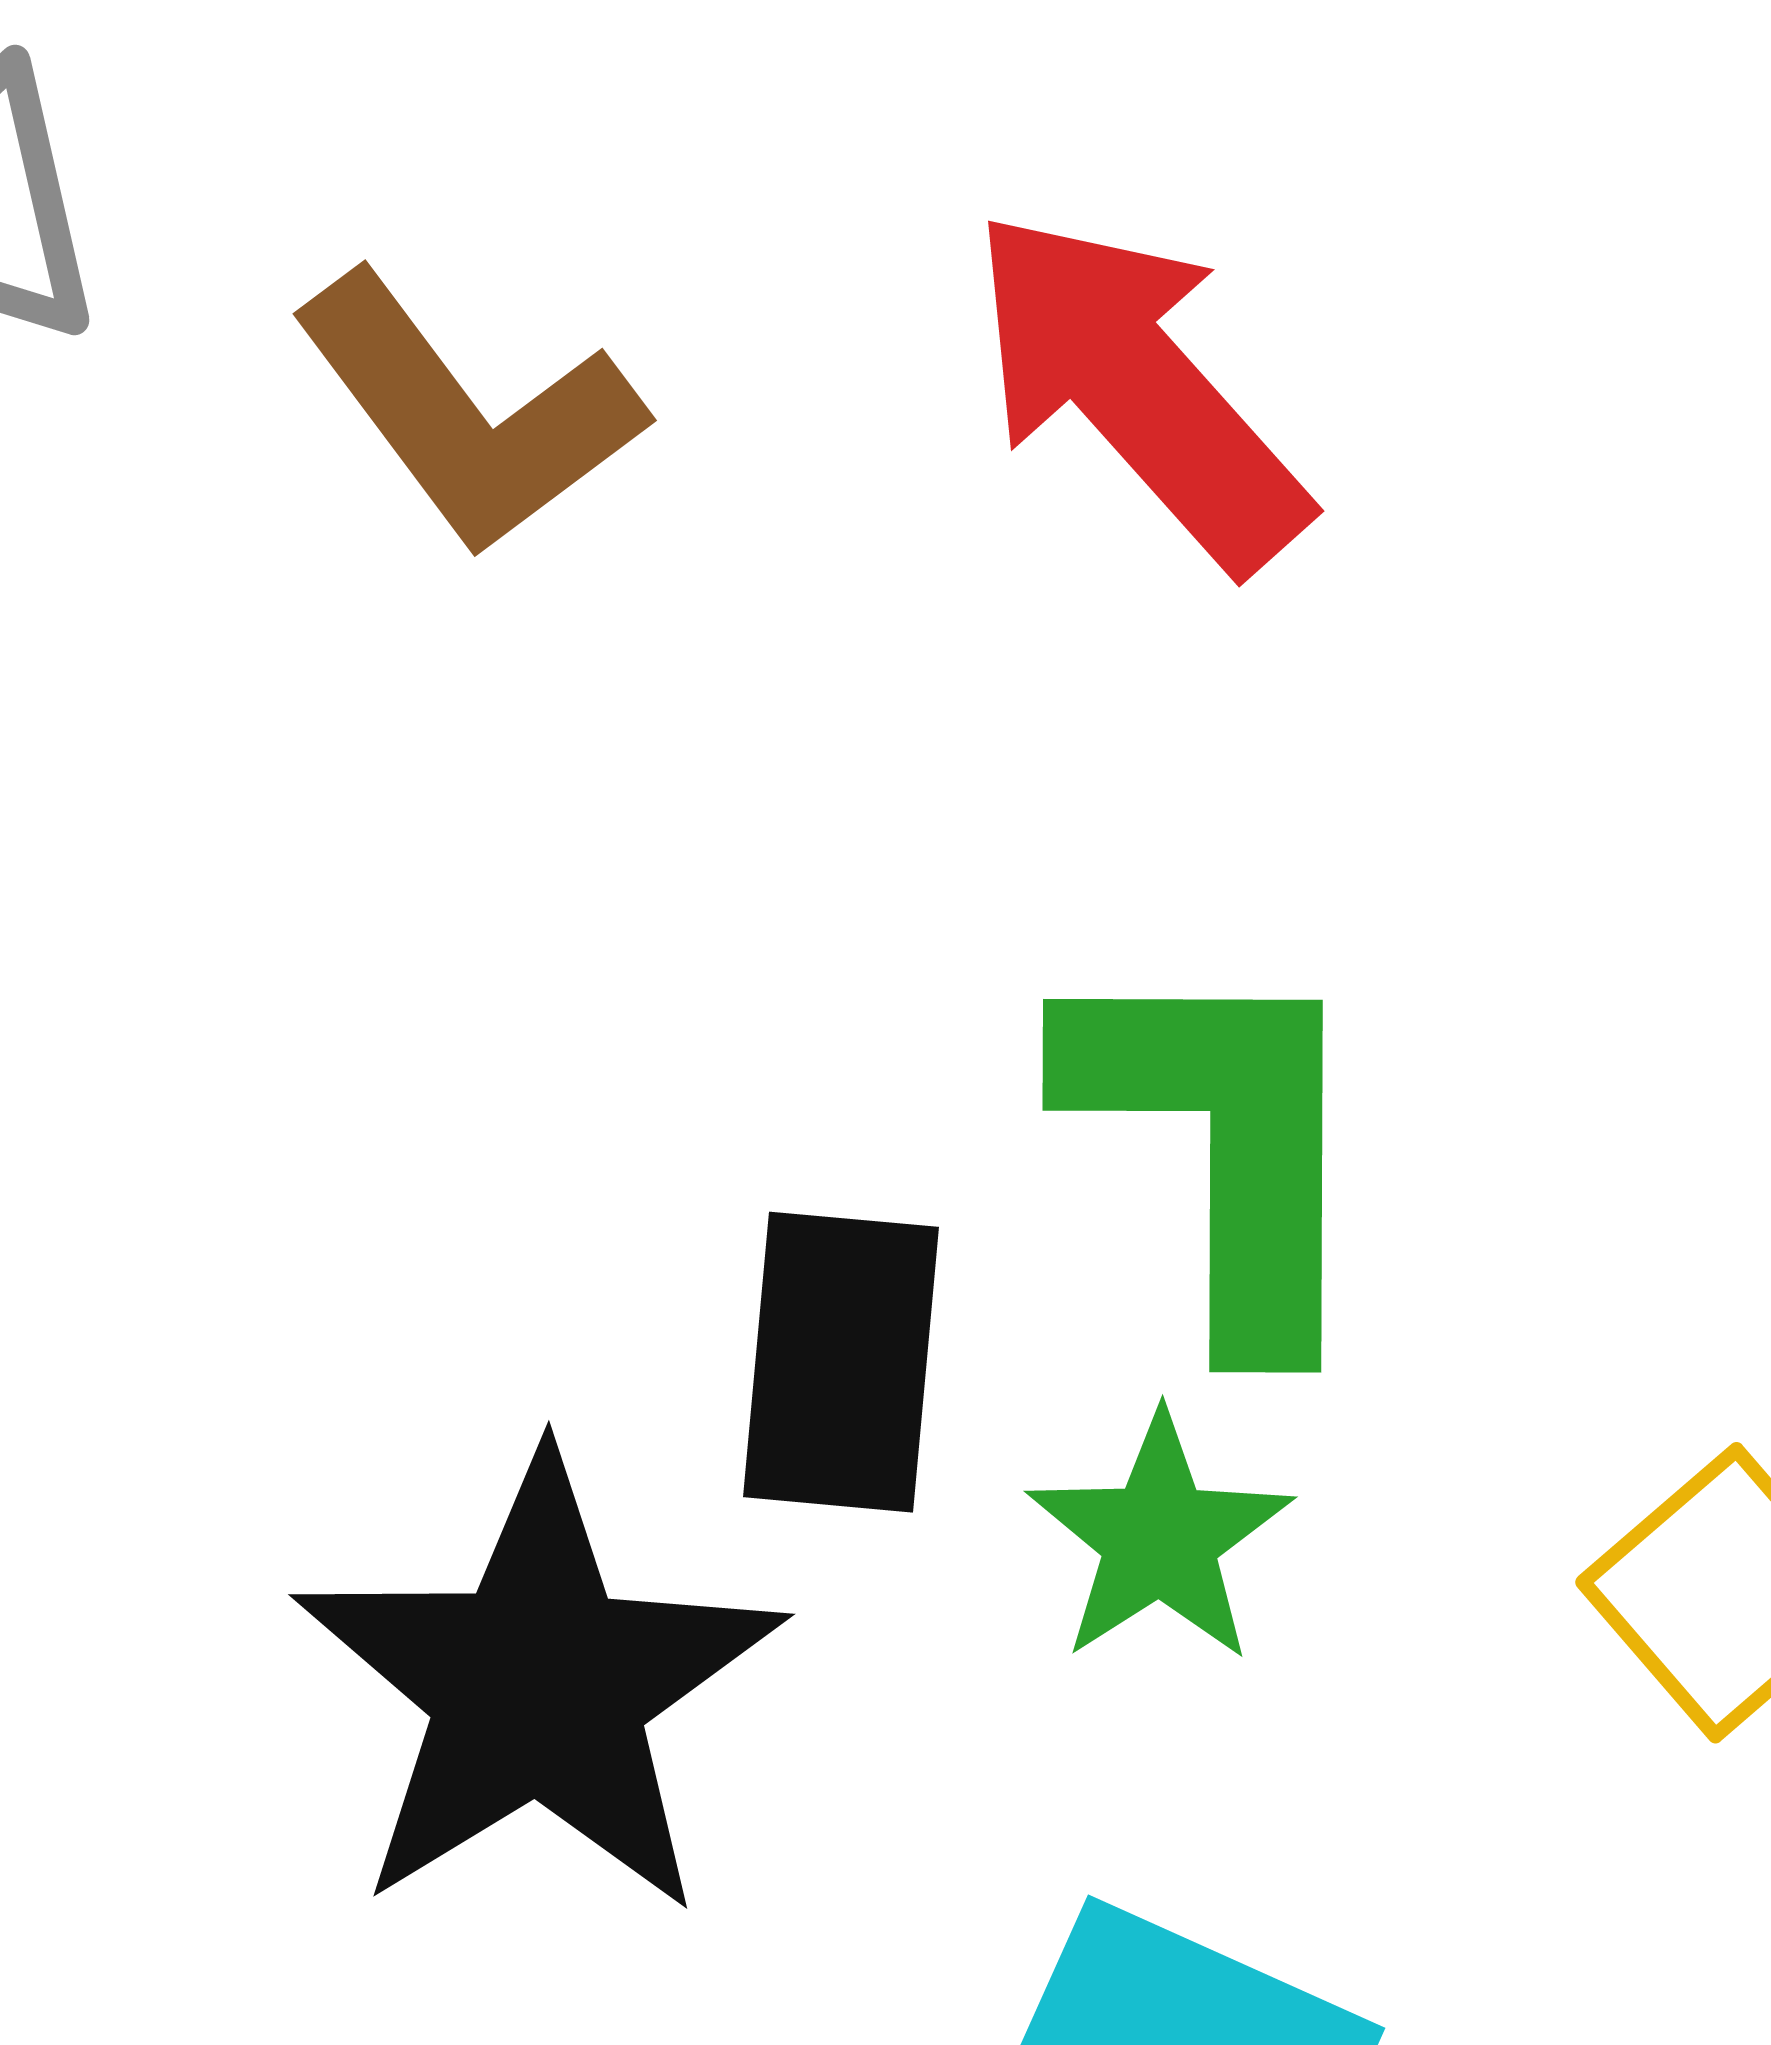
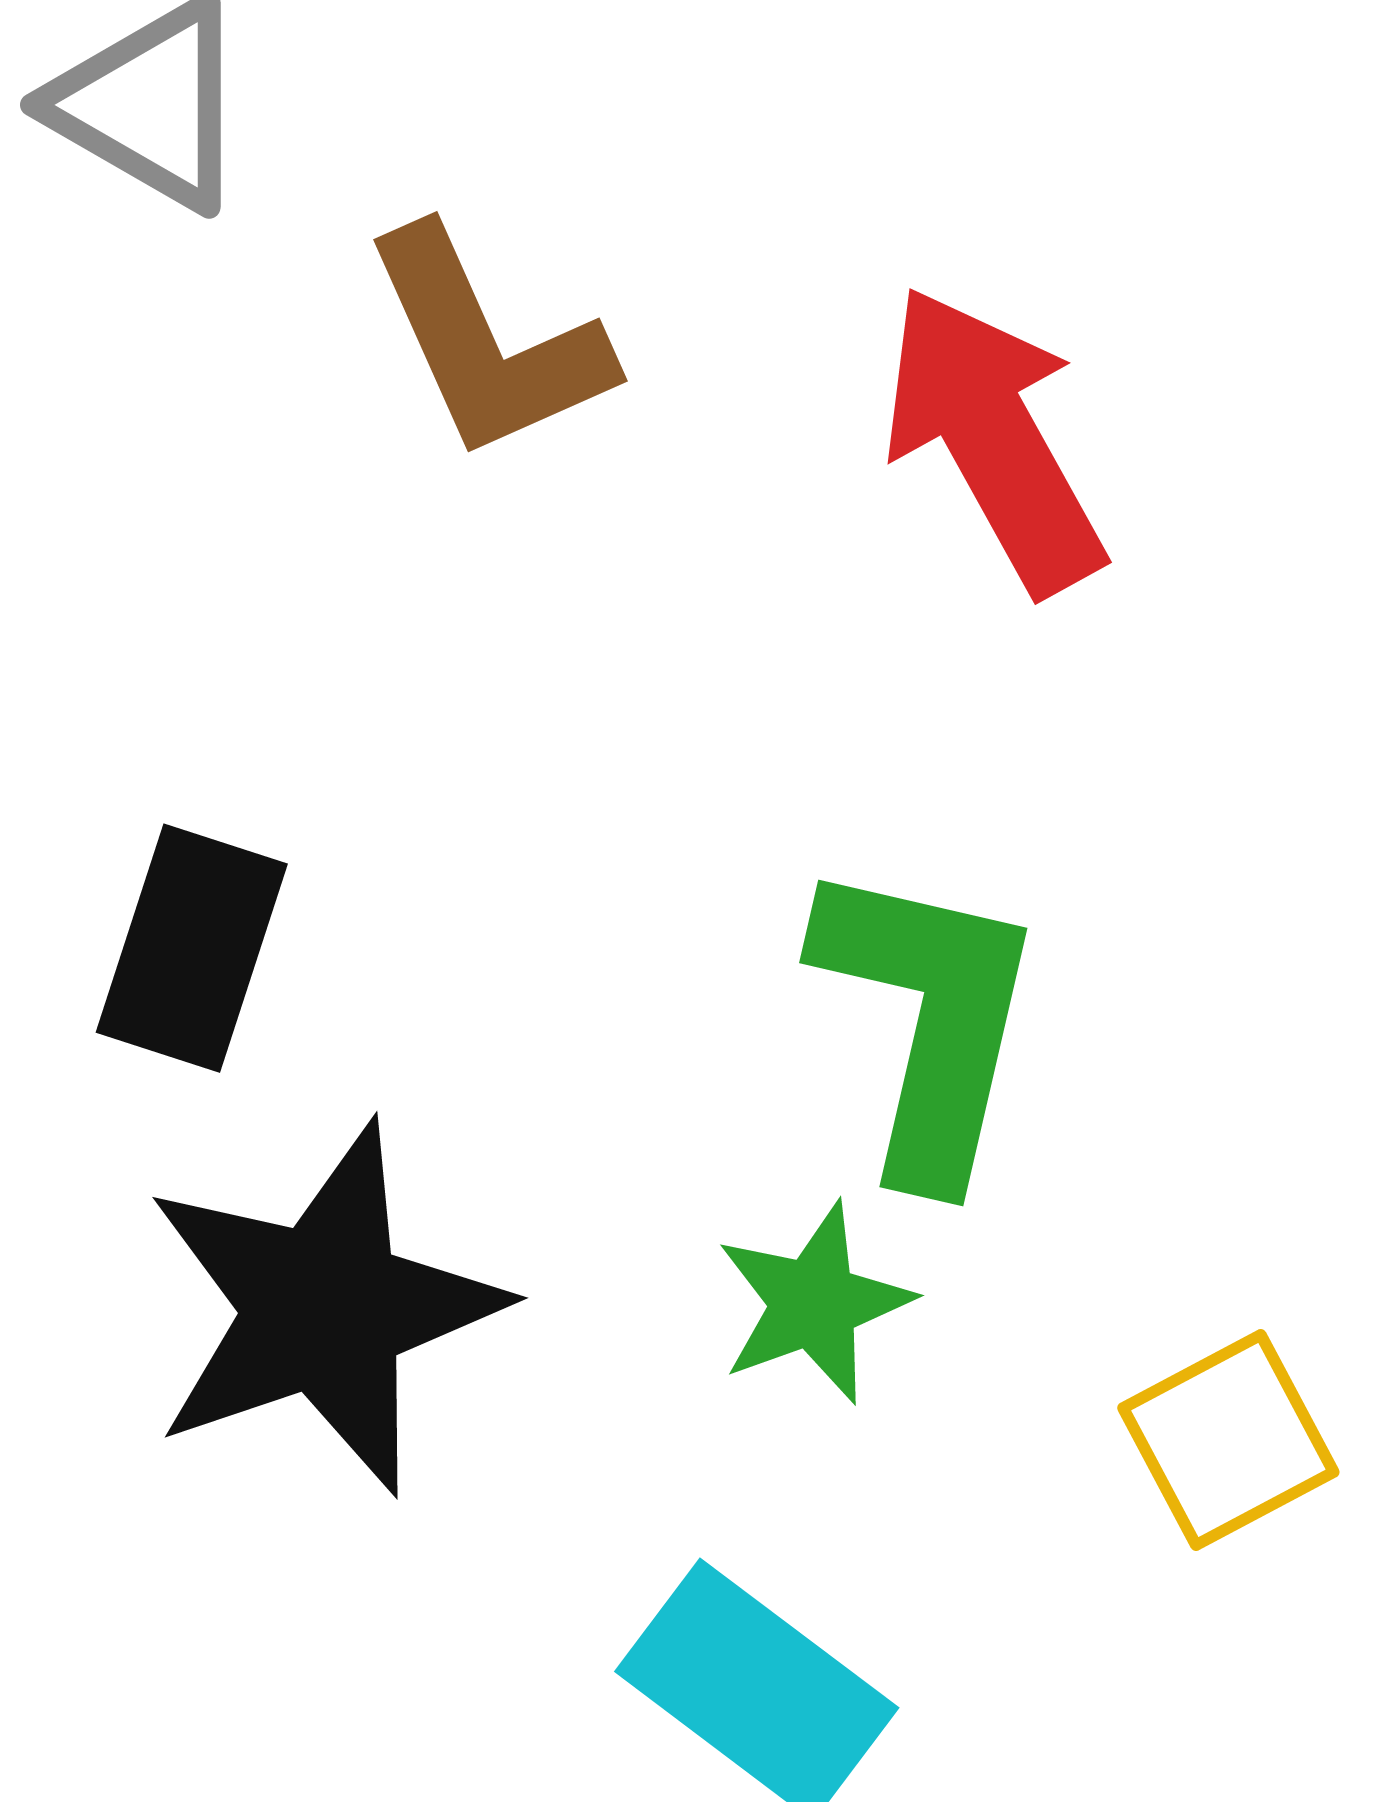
black rectangle: (841, 1362) -> (192, 948), moved

